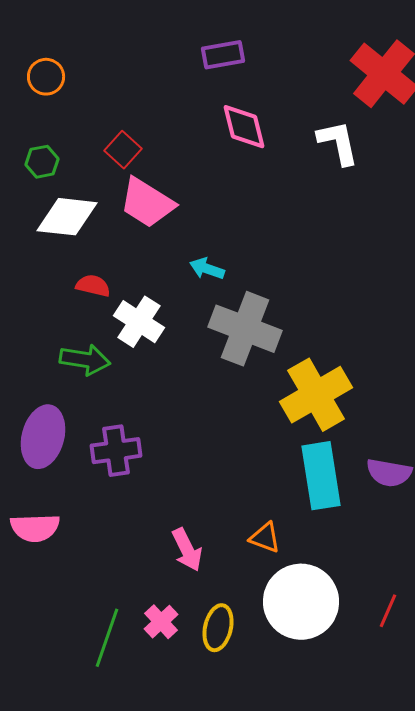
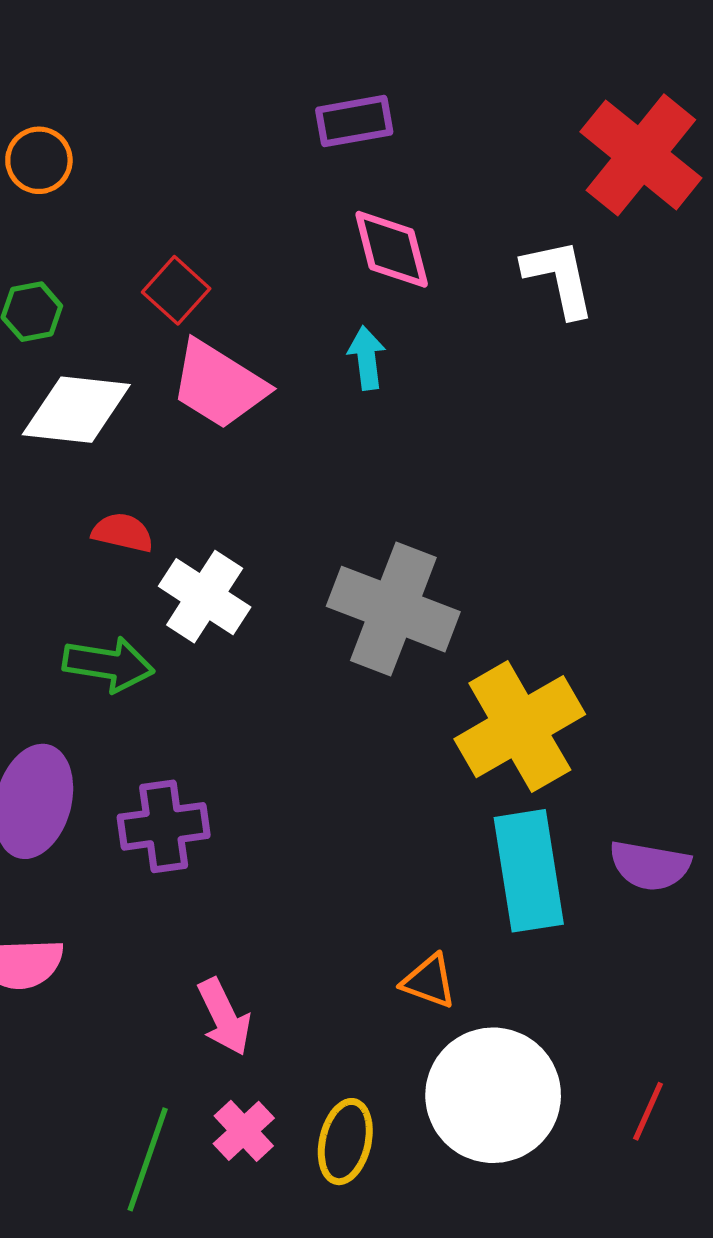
cyan arrow: (207, 269) -> (367, 358), moved, turned 64
pink arrow: (187, 550) -> (224, 1017), moved

